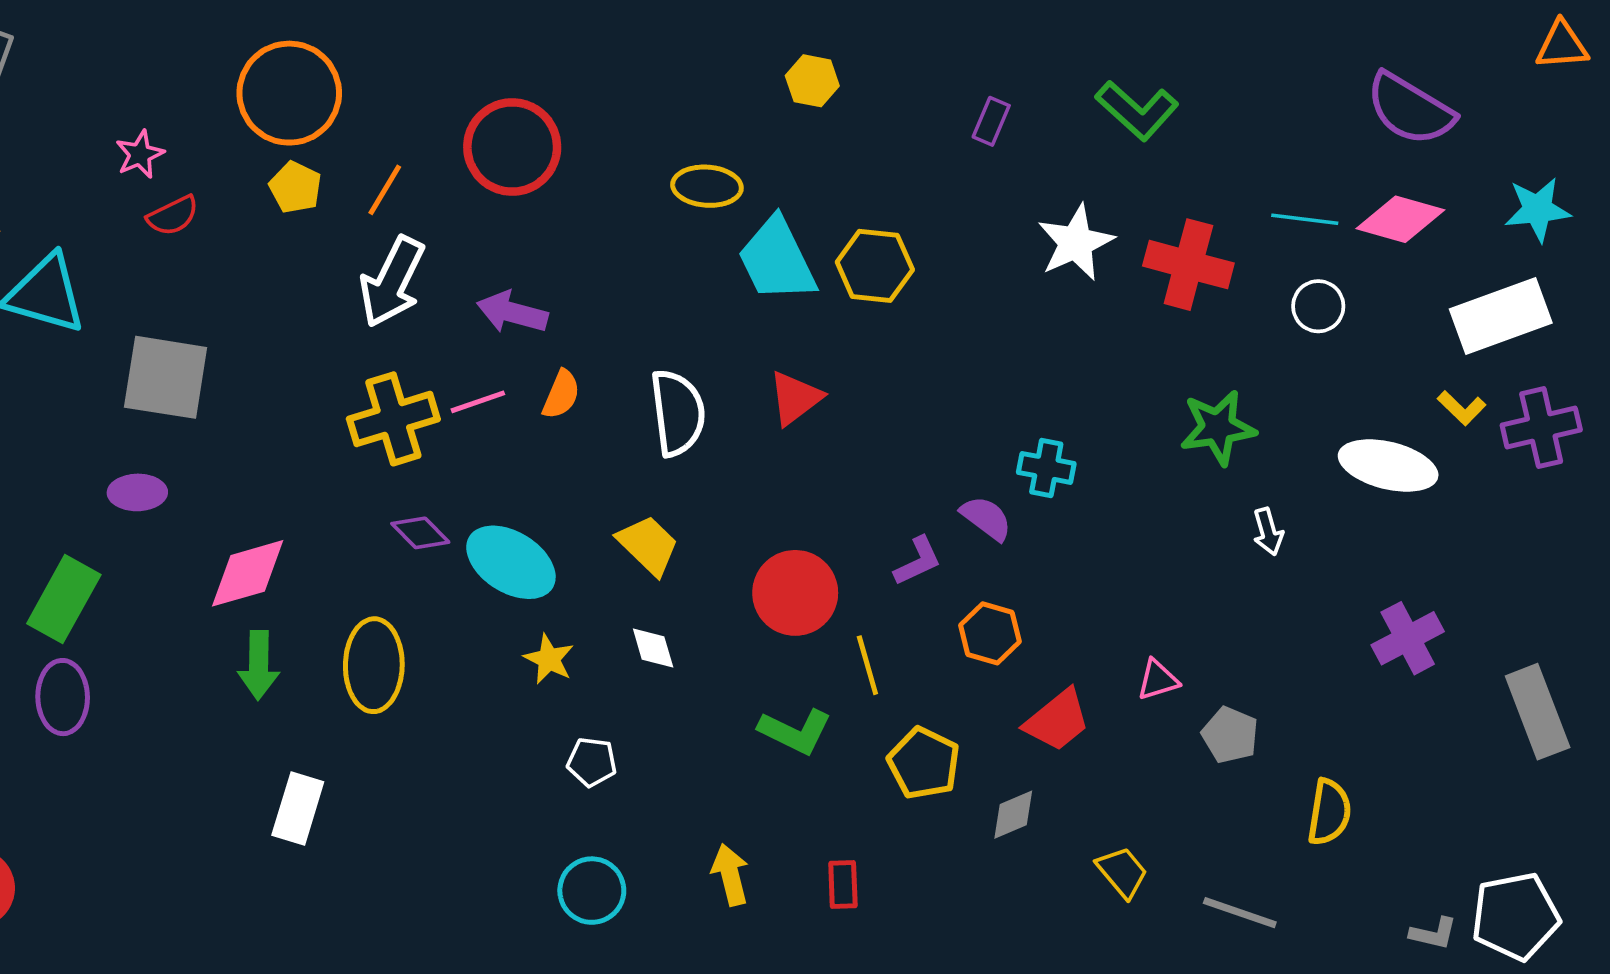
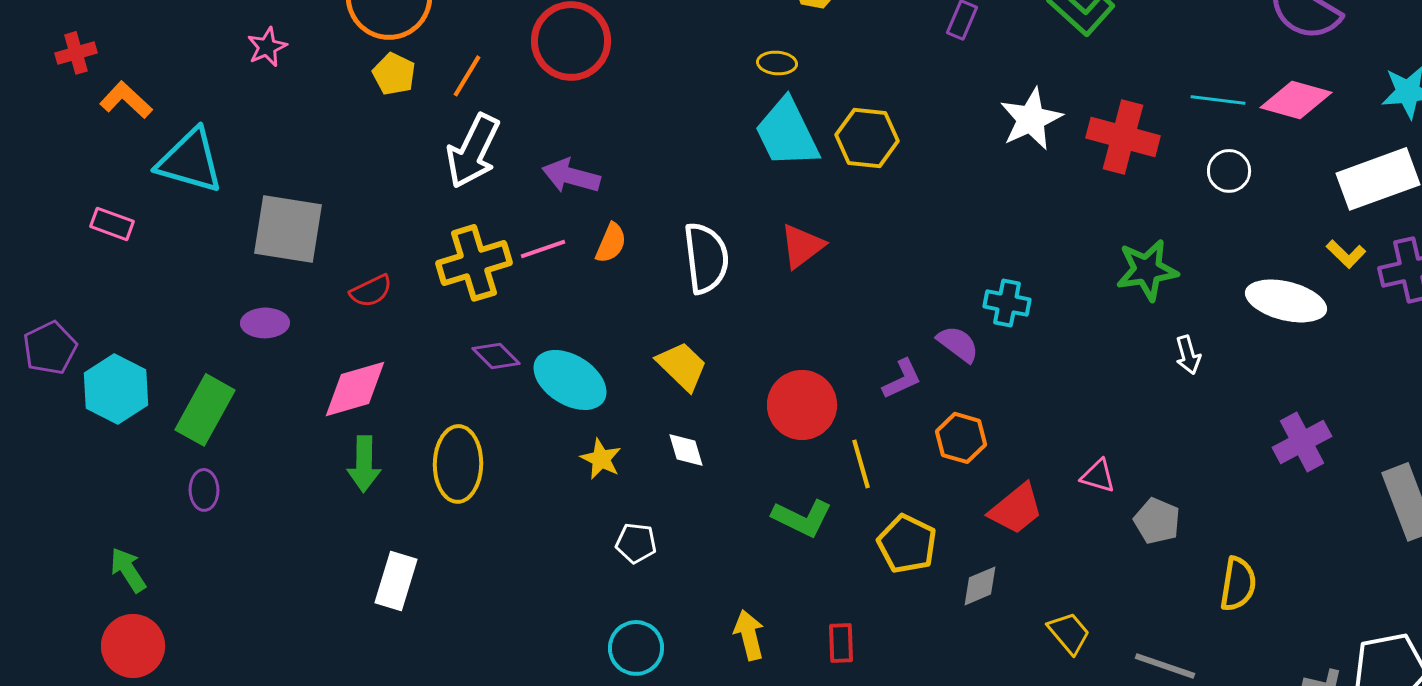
yellow ellipse: (707, 186) -> (777, 63), moved, size x0.7
red semicircle: (173, 216) -> (371, 291), moved
pink triangle: (1158, 680) -> (1098, 476), turned 33
purple ellipse: (63, 697) -> (204, 490), size x0.7

